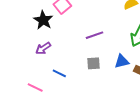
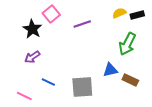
purple line: (94, 35) -> (82, 24), moved
gray square: (93, 63) -> (82, 87), moved, size x1.6

